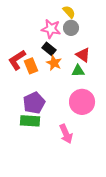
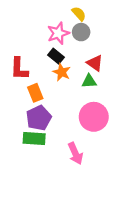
pink star: (51, 29) -> (58, 33), turned -30
red L-shape: (17, 60) -> (19, 69), turned -55
orange rectangle: (31, 66) -> (35, 93), moved

